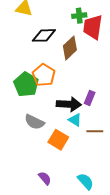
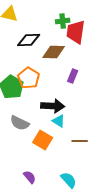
brown diamond: (70, 48) -> (54, 52), turned 45
purple rectangle: (90, 98) -> (73, 76), moved
brown line: (95, 131) -> (80, 141), moved

